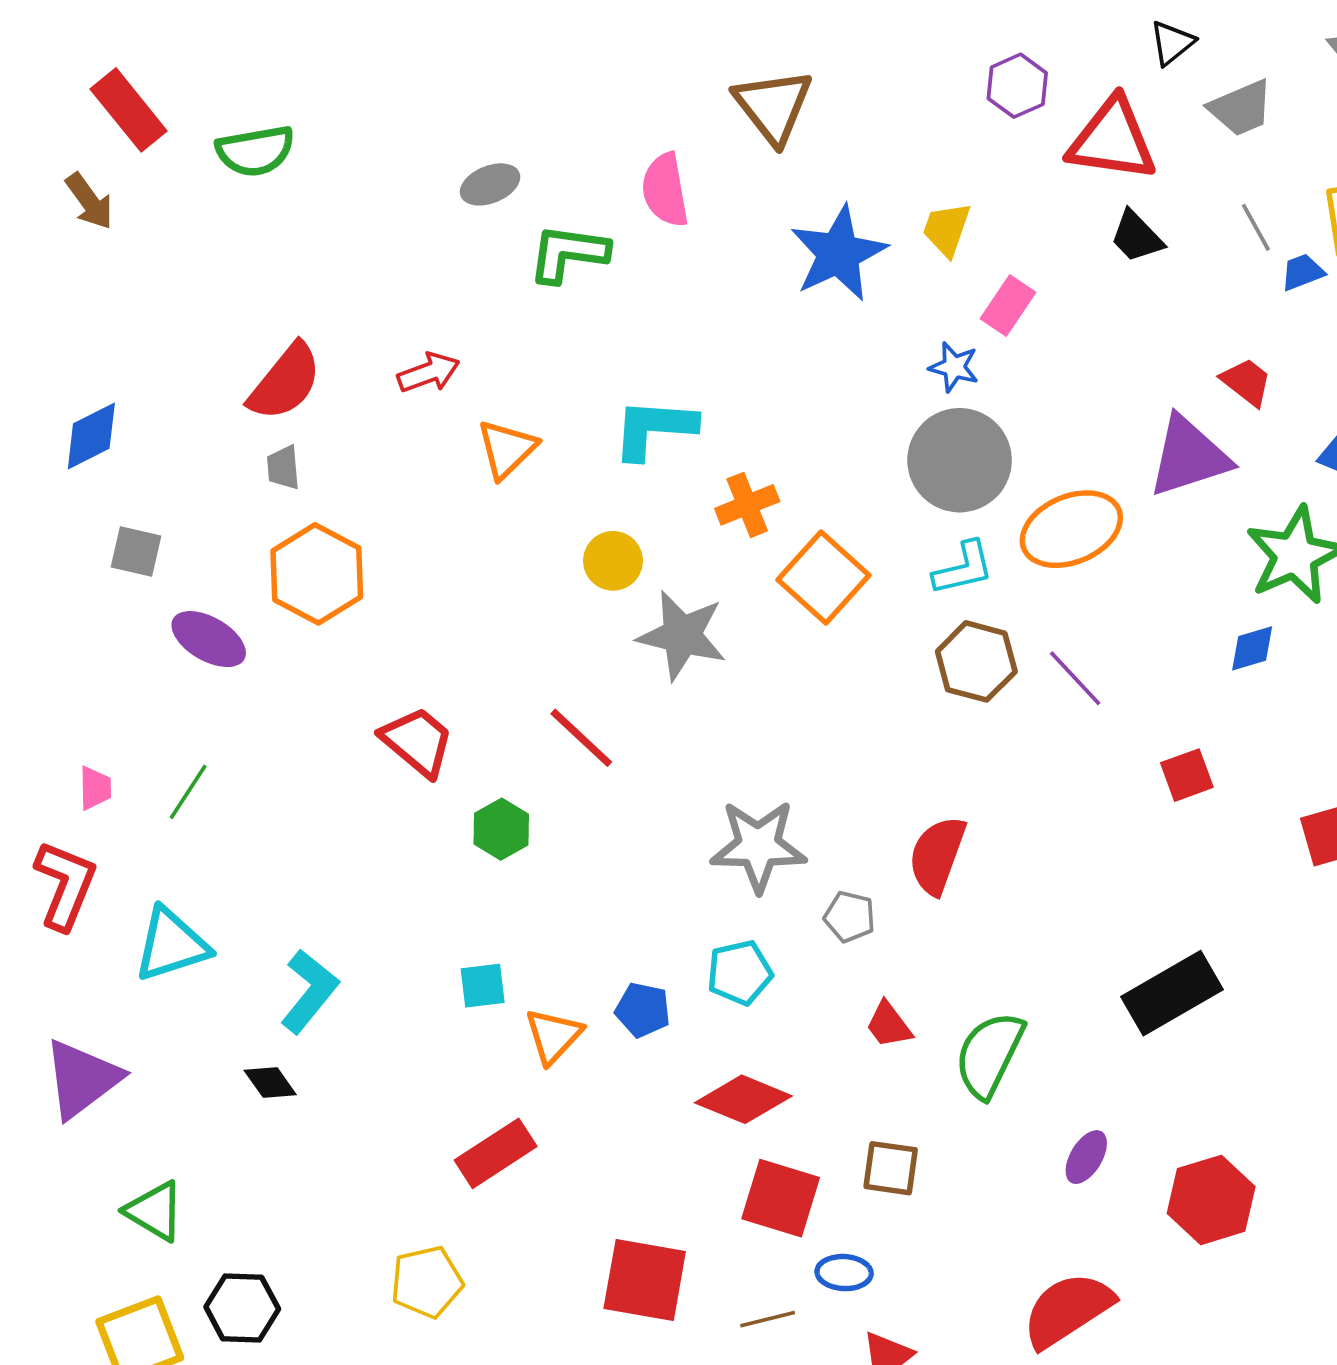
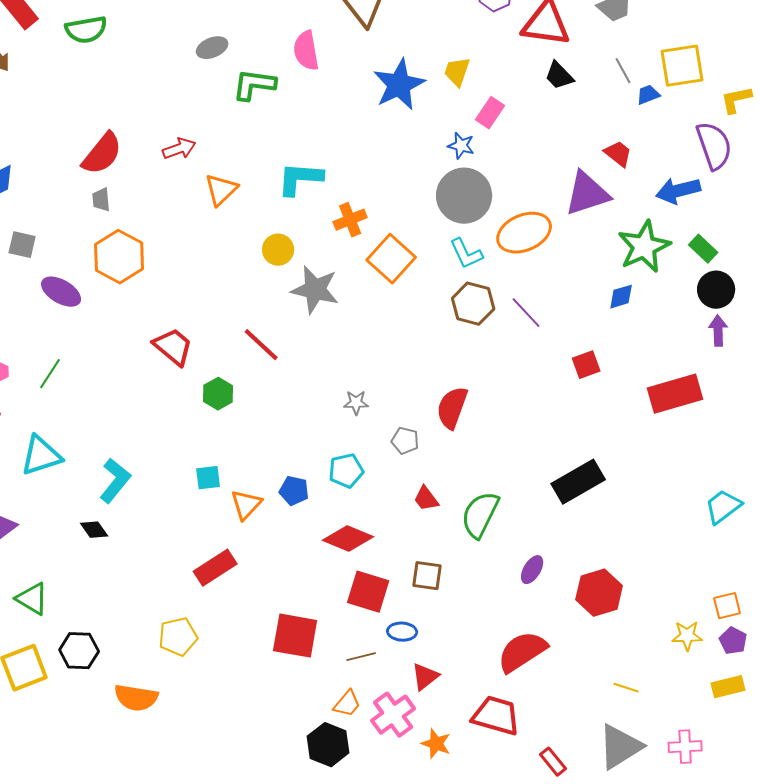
cyan L-shape: (963, 568) -> (466, 254), turned 78
gray star: (758, 846) -> (356, 403), size x0.5

